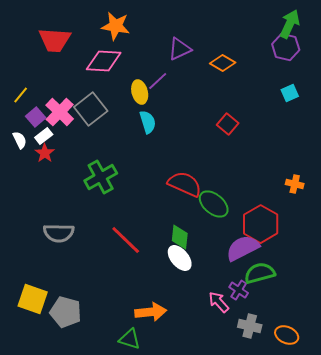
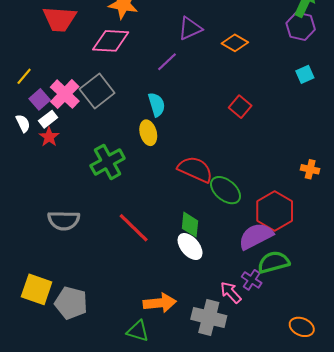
yellow ellipse: (140, 92) -> (148, 133), moved
gray cross: (250, 326) -> (209, 318), moved, size x1.4

